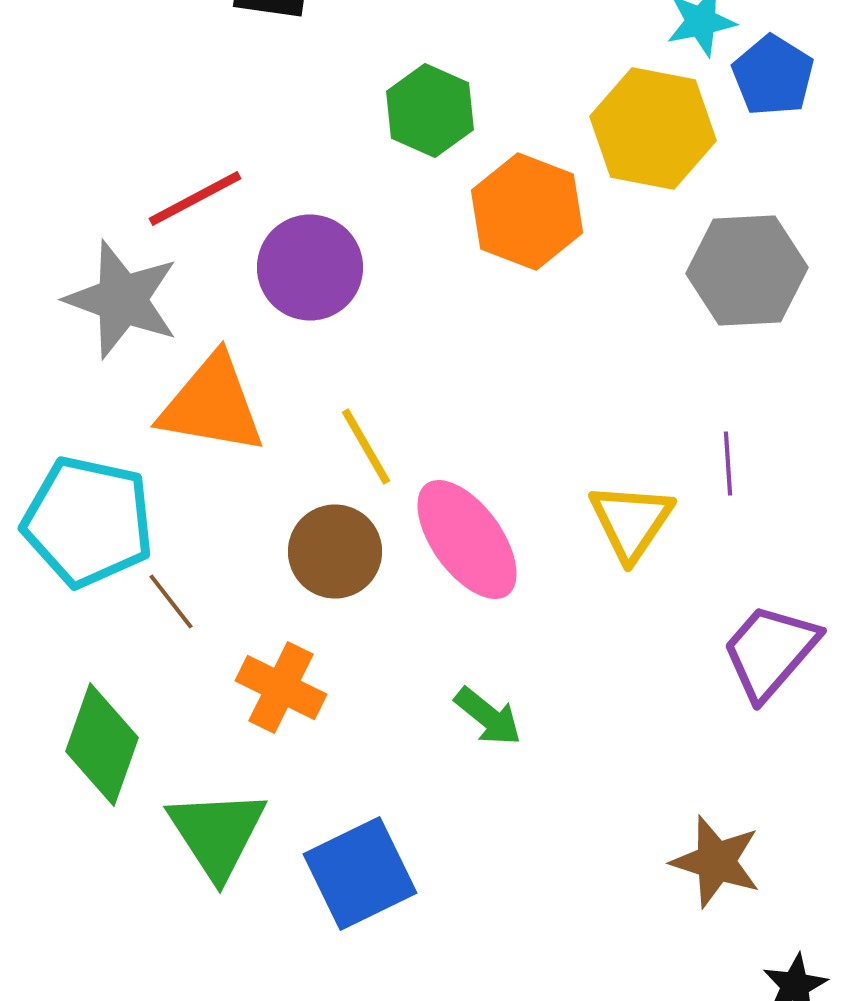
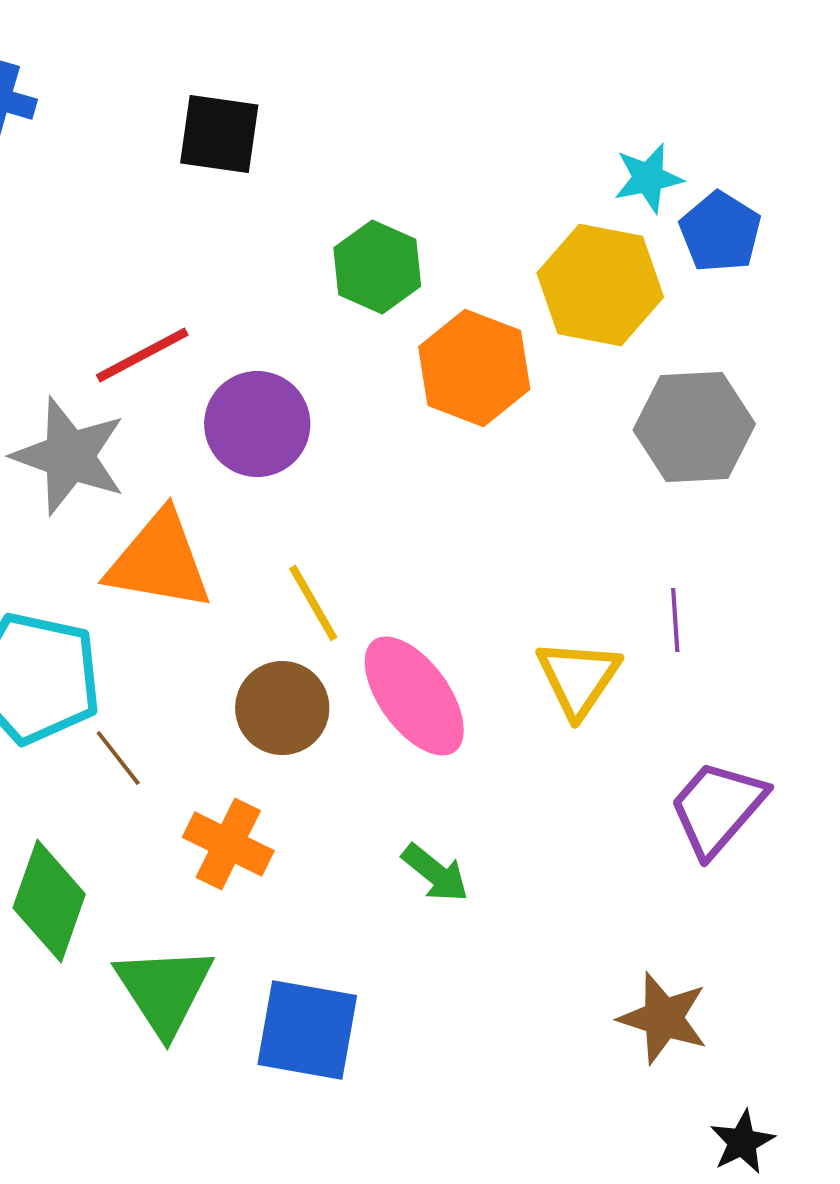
blue square: (360, 874) -> (307, 1030), turned 36

